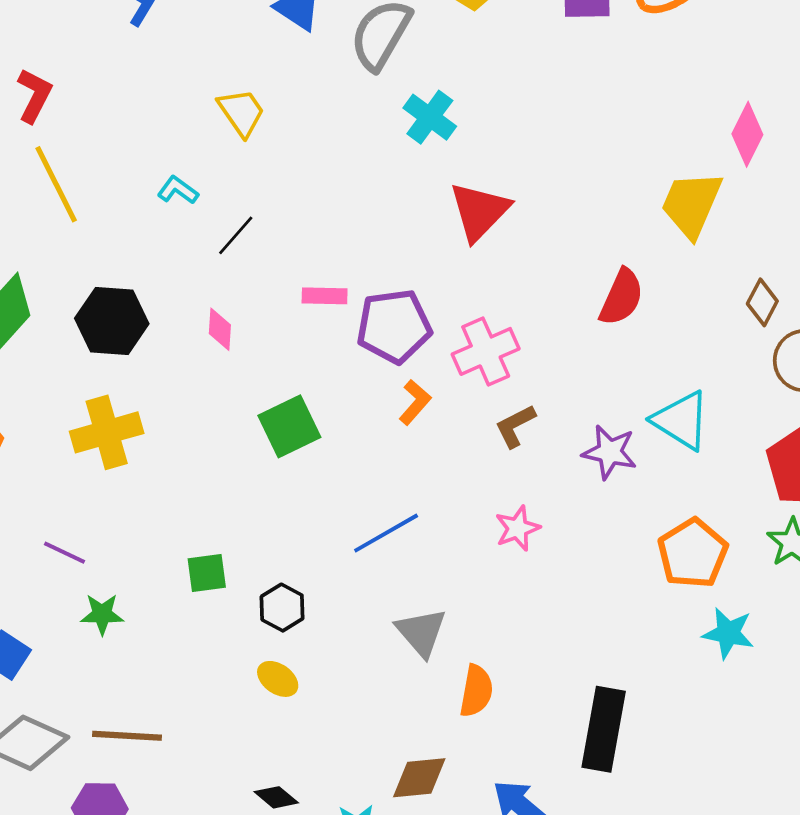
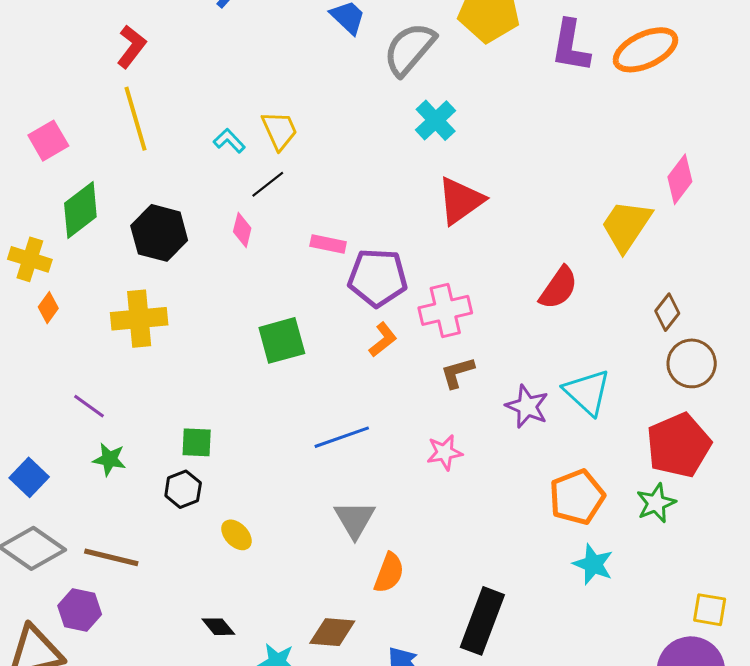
yellow trapezoid: (241, 112) -> (279, 130), moved
pink diamond: (220, 329) -> (242, 230), moved
black hexagon: (282, 608) -> (183, 489), moved

